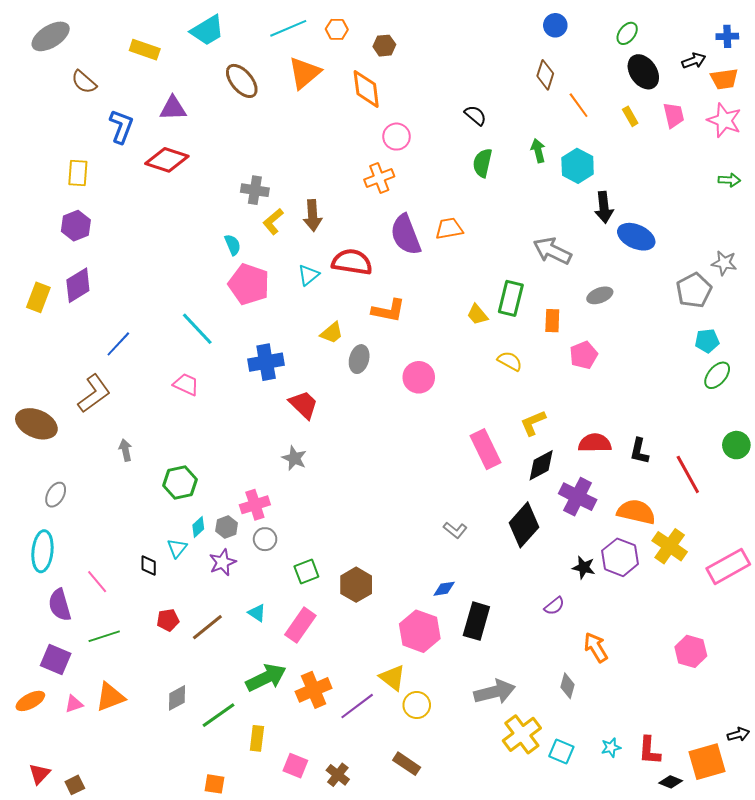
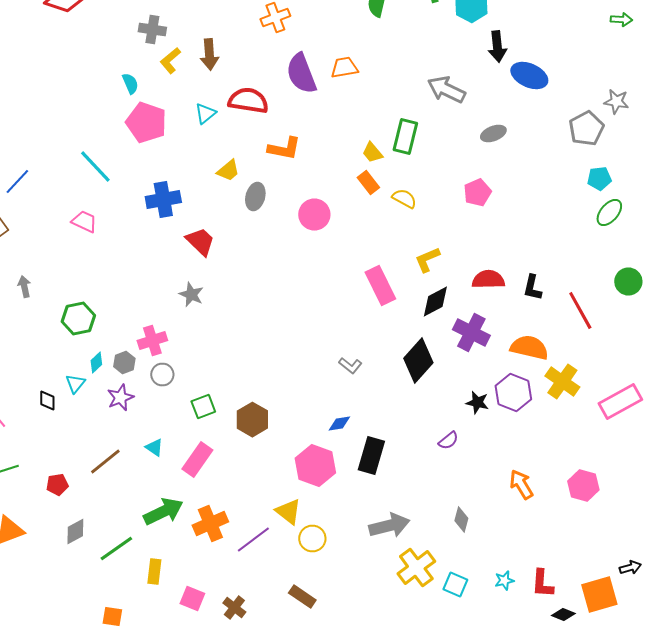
orange rectangle: (552, 321) -> (368, 182), moved, turned -40
red pentagon: (168, 620) -> (57, 484), moved
orange arrow: (596, 647) -> (521, 484), moved

